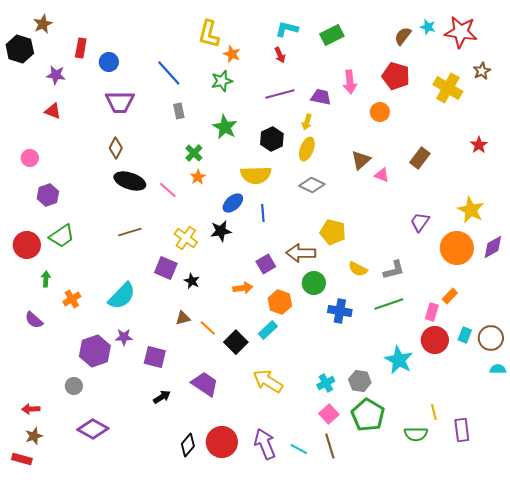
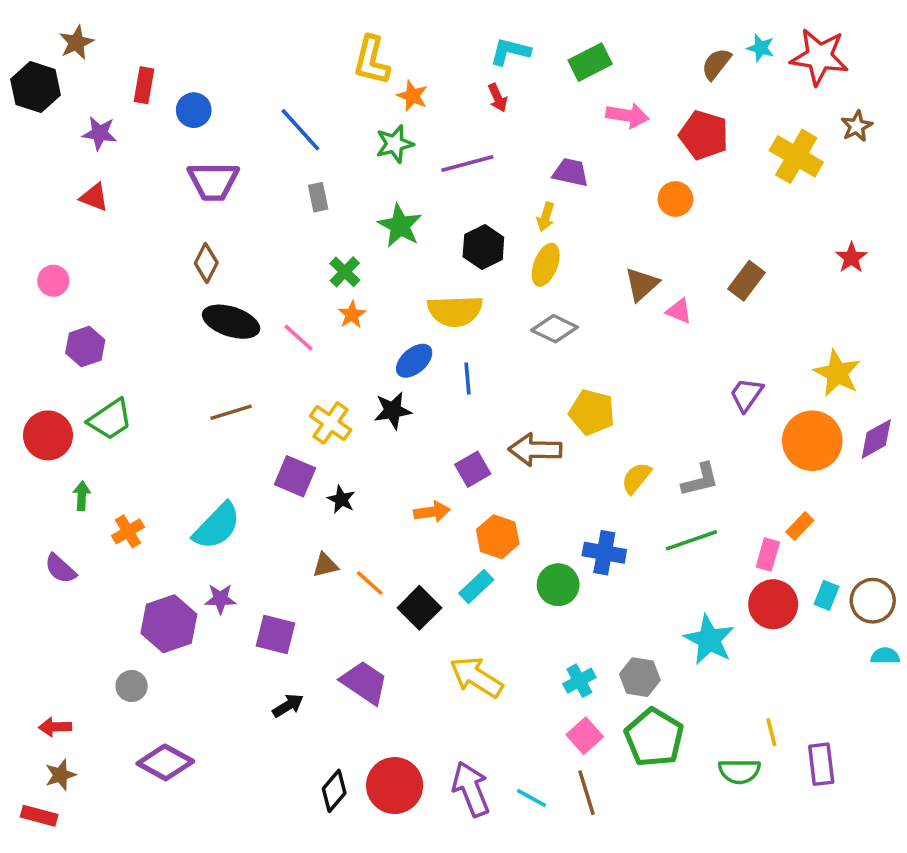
pink arrow: (350, 82) -> (627, 115), moved, turned -75
purple line: (280, 94) -> (467, 163), moved
yellow semicircle: (358, 269) -> (636, 478), turned 102
green circle: (314, 283) -> (558, 585), moved

